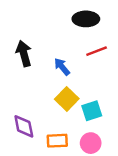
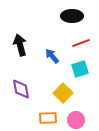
yellow square: (67, 99) -> (63, 93), moved
cyan square: (92, 111) -> (80, 69), moved
purple diamond: (24, 126) -> (21, 89), moved

